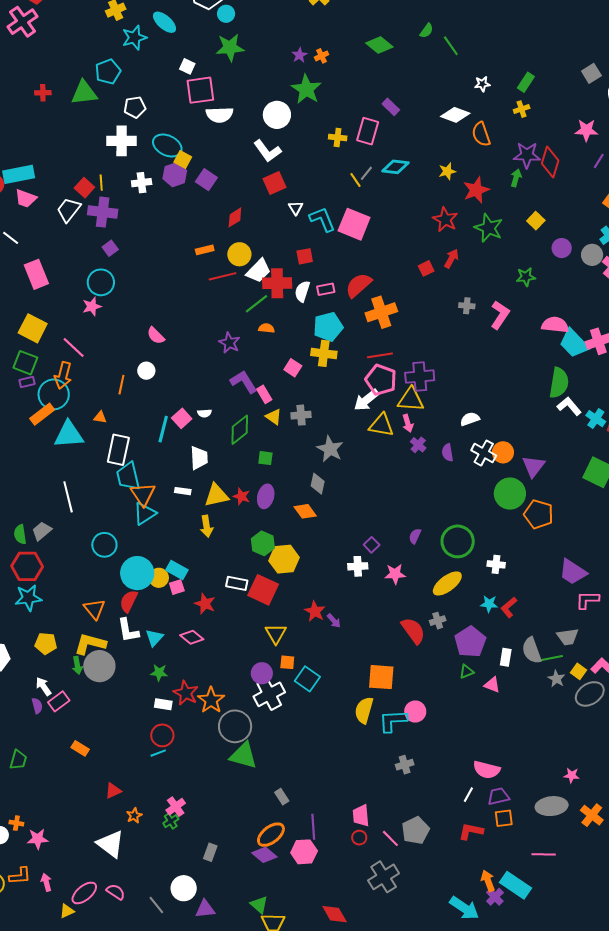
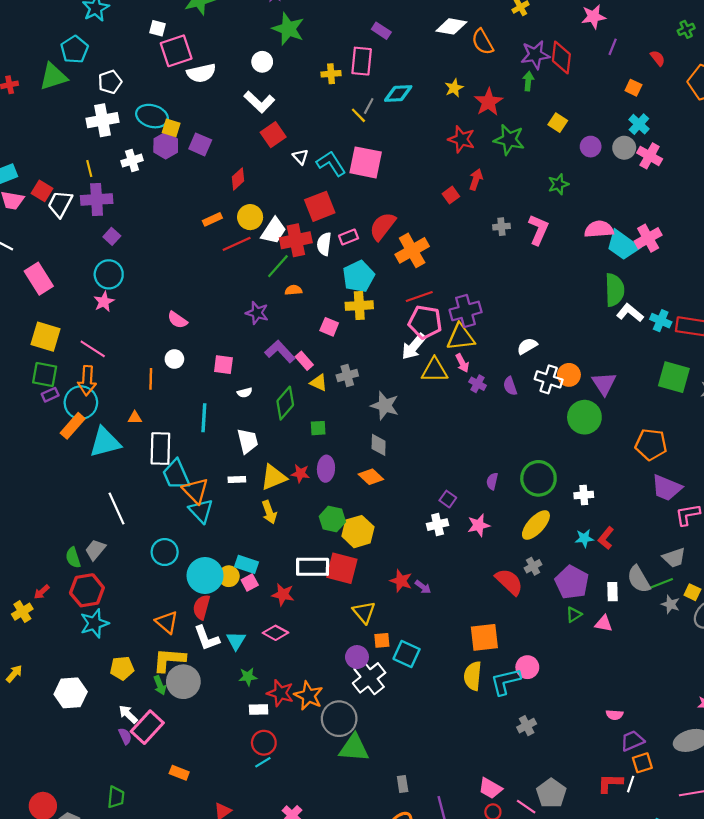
white circle: (277, 115) -> (262, 62), size x0.7
red square: (84, 188) -> (42, 191), moved
red square: (305, 256) -> (320, 206), size x1.6
pink square: (182, 418) -> (223, 365), moved, turned -30
cyan triangle: (145, 514) -> (201, 511), turned -30
orange pentagon: (539, 514) -> (651, 444), moved
white rectangle: (237, 583) -> (313, 567), size x1.4
pink rectangle: (59, 701) -> (147, 727), size x1.4
pink semicircle: (487, 770) -> (615, 715), size x0.6
white line: (468, 795) -> (631, 784), moved
gray rectangle: (282, 797) -> (403, 784), turned 35
pink trapezoid: (361, 816) -> (490, 788), turned -45

